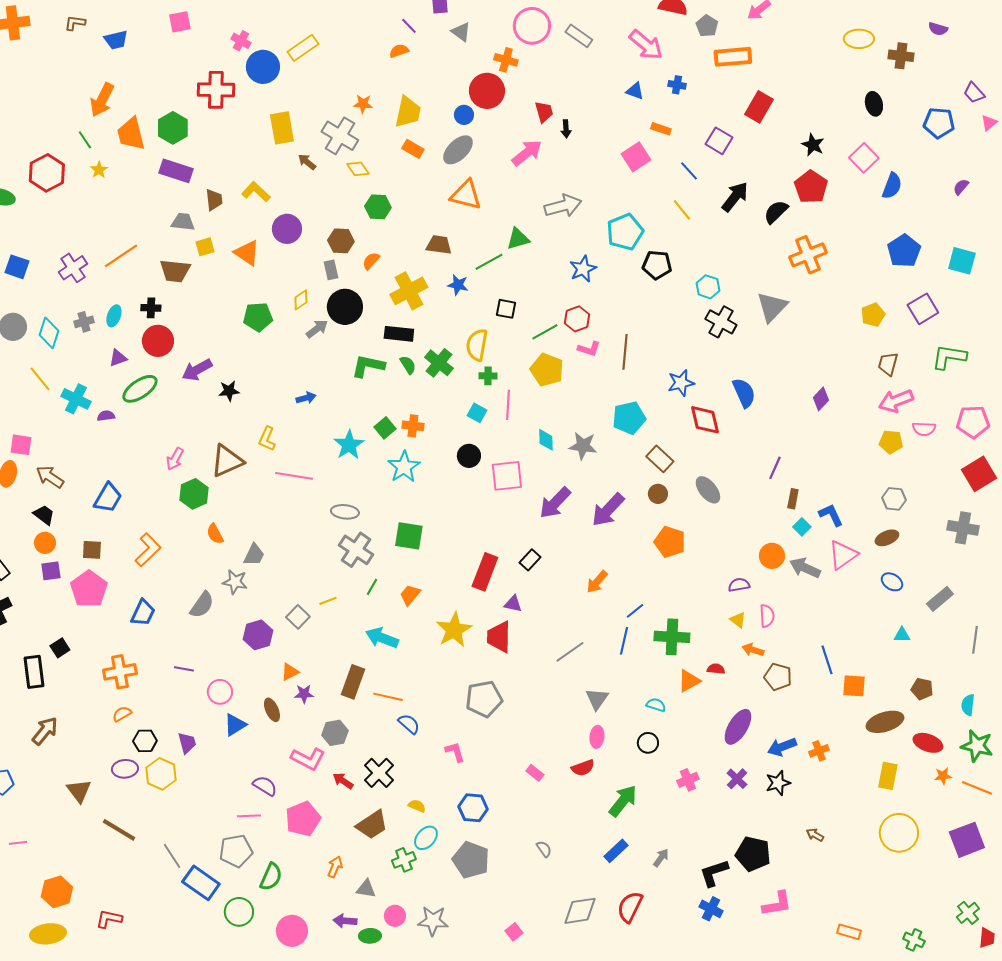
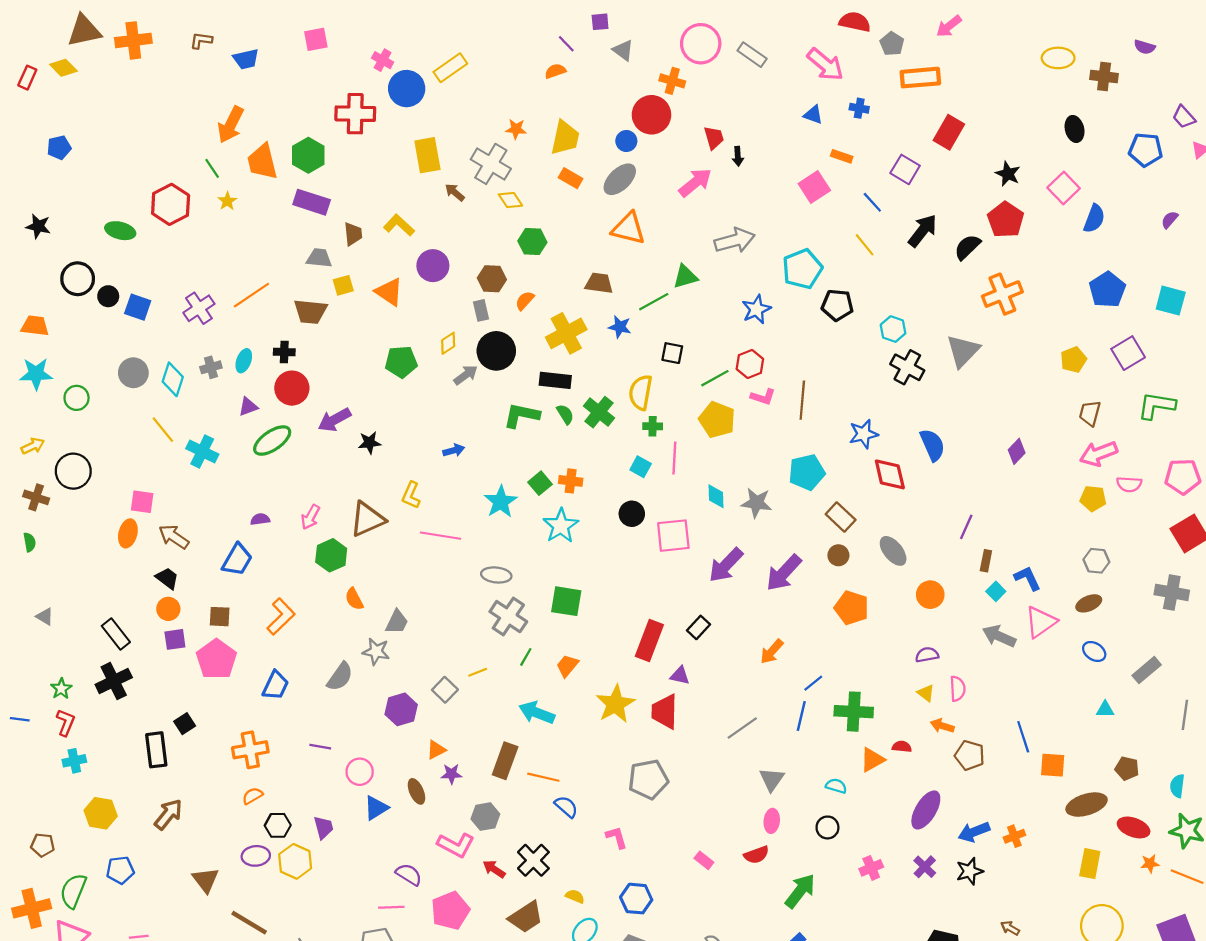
purple semicircle: (106, 416) -> (260, 519), moved
orange circle: (772, 556) -> (930, 595), moved

